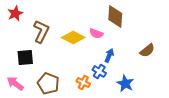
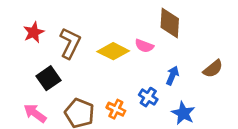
red star: (15, 13) -> (34, 32), moved
blue arrow: (109, 55) -> (172, 75), moved
black square: (25, 57) -> (49, 78), turned -30
orange cross: (83, 82) -> (116, 109), moved

